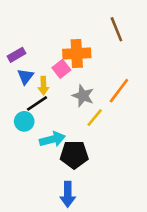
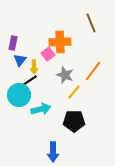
purple rectangle: (17, 55) -> (13, 43), turned -48
cyan circle: (24, 121) -> (19, 95), size x1.5
black pentagon: (74, 155) -> (74, 121), moved

